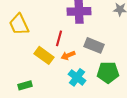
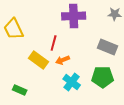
gray rectangle: (94, 45) -> (108, 47), moved
green rectangle: (25, 85) -> (20, 90), turned 40

